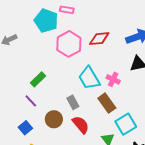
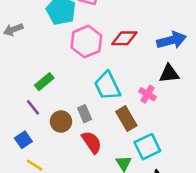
pink cross: (113, 79) -> (147, 94), moved
brown circle: (54, 119) -> (61, 122), moved

